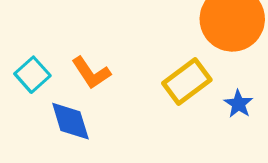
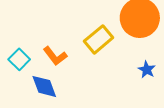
yellow rectangle: (187, 81) -> (99, 39), moved

